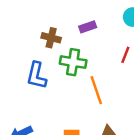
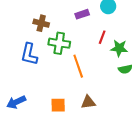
purple rectangle: (88, 27) -> (82, 14), moved

